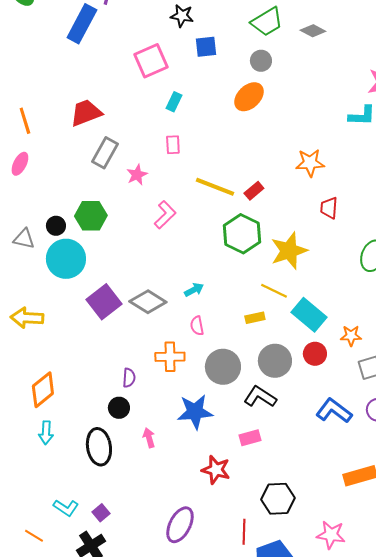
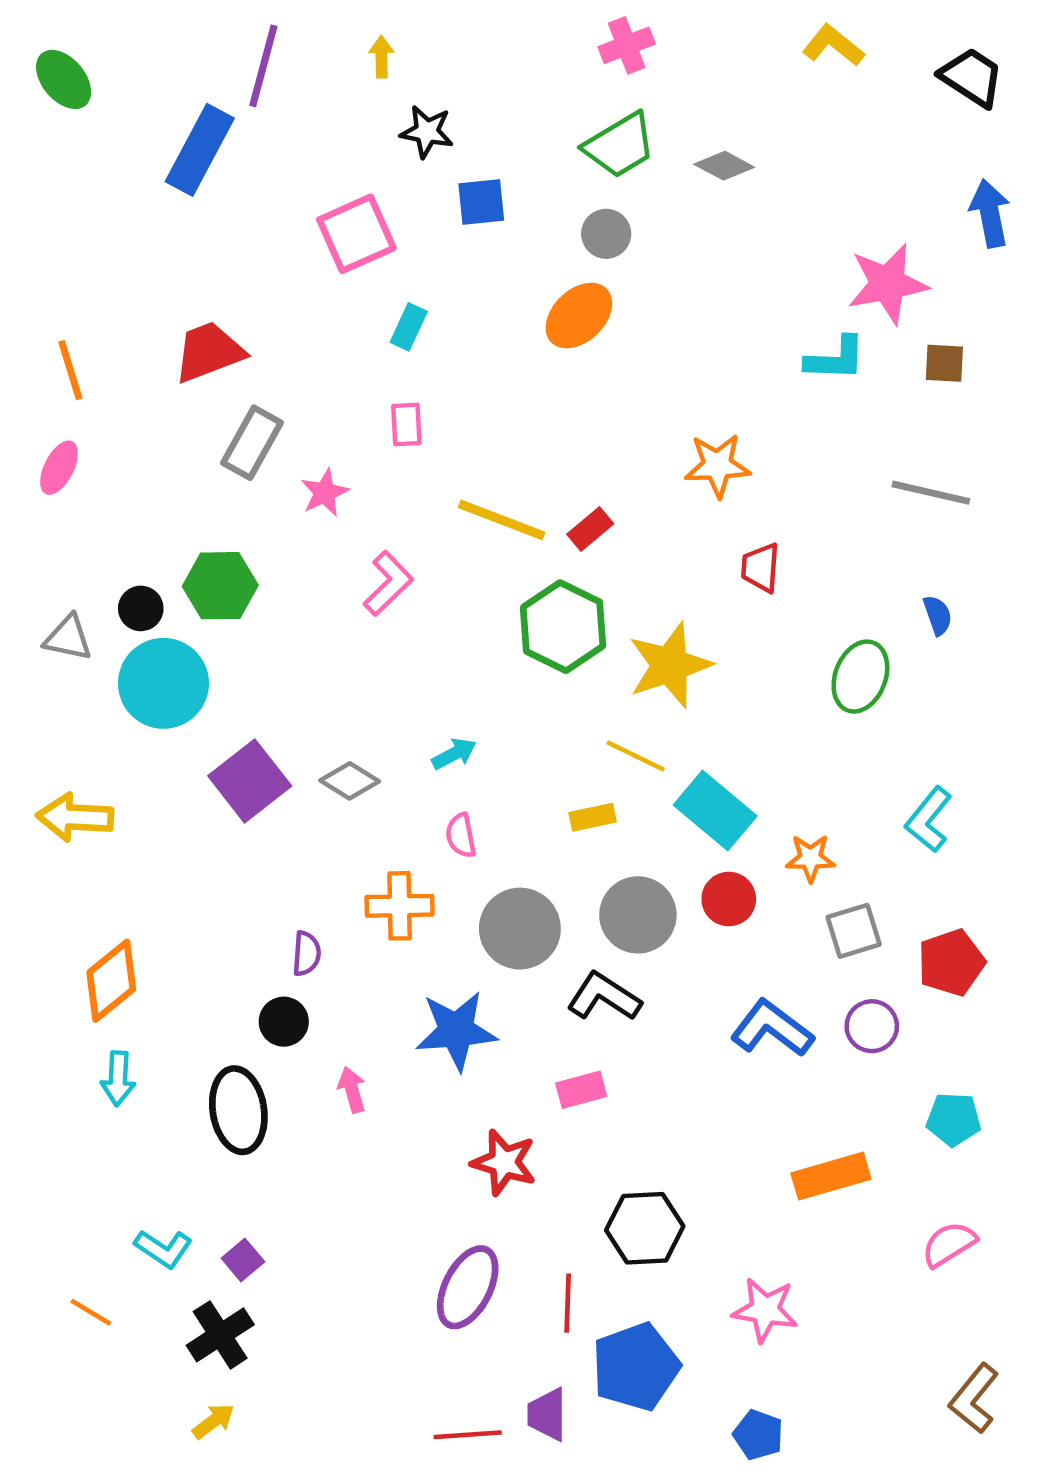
gray diamond: (148, 302) -> (350, 781), size x0.7
purple ellipse: (180, 525) -> (468, 1287), moved

